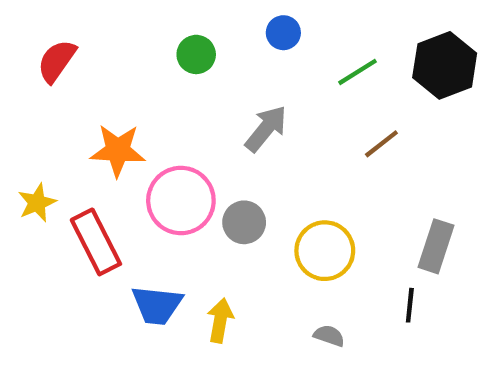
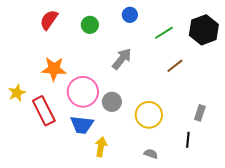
red semicircle: (57, 61) -> (49, 20), moved
gray rectangle: (436, 246) -> (200, 113), size x0.7
blue trapezoid: (157, 305) -> (82, 125), moved

